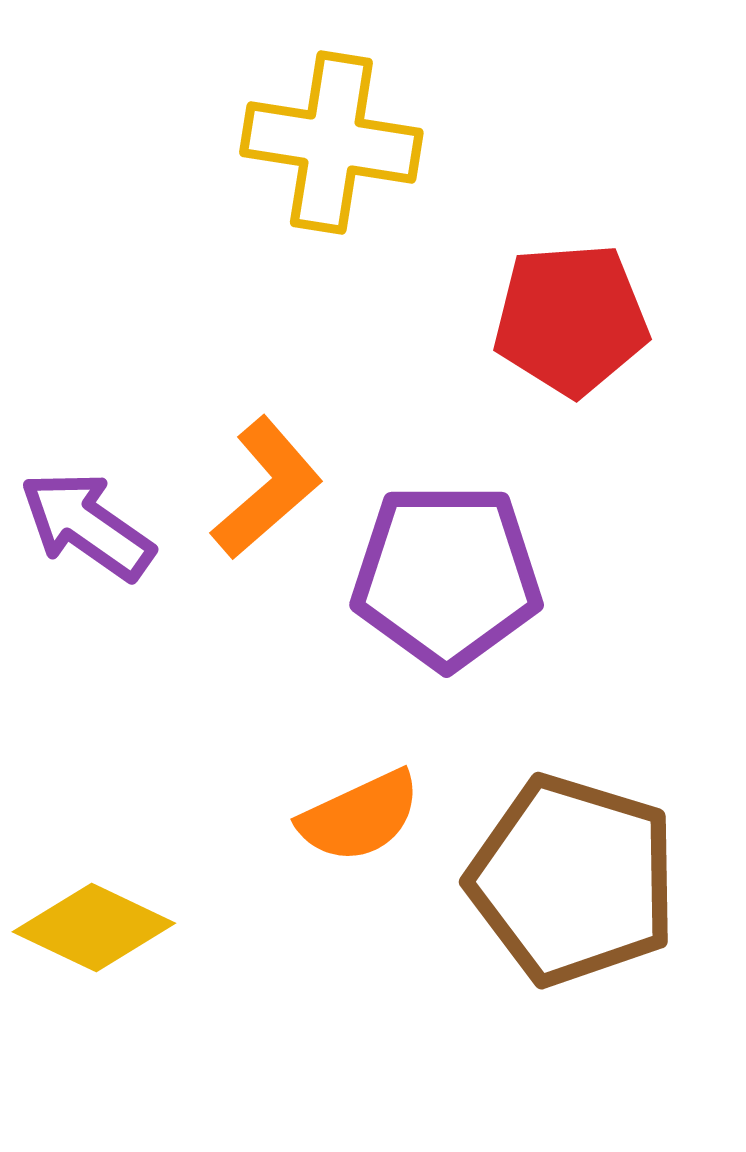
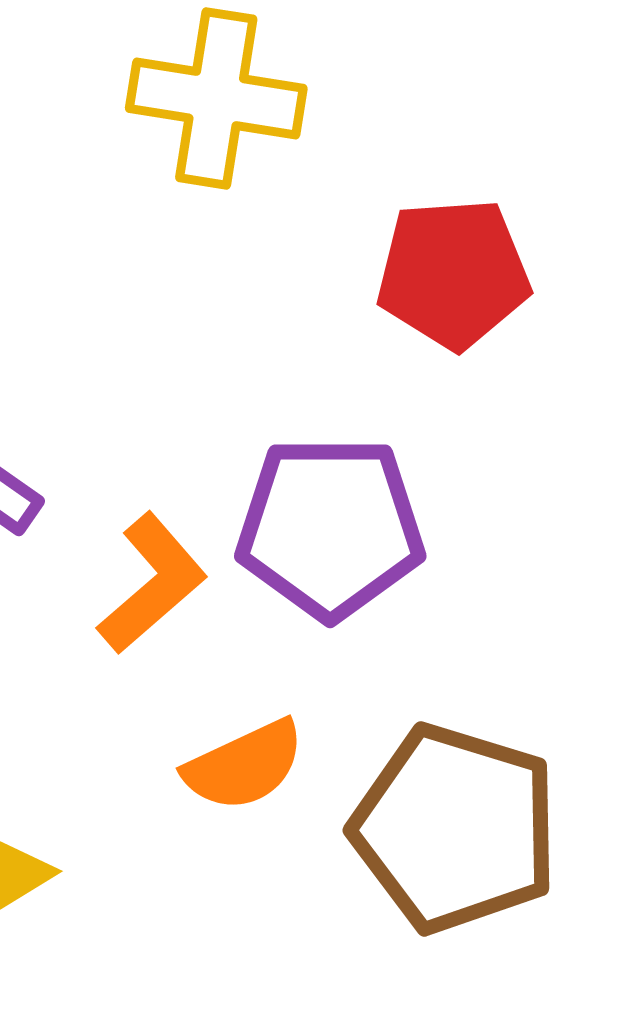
orange L-shape: (267, 488) -> (152, 583), moved

